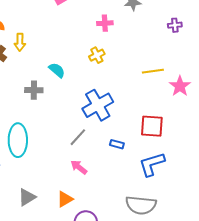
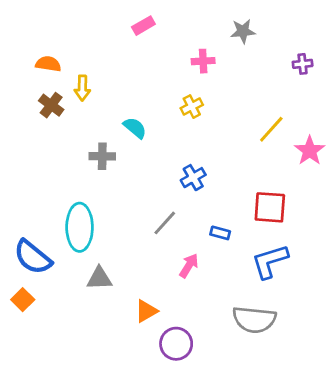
yellow line: (153, 71) -> (271, 129), turned -40
blue cross: (98, 105) -> (193, 178), size x0.6
pink arrow: (79, 167) -> (189, 266), moved, turned 84
gray triangle: (27, 197) -> (99, 278), moved, turned 30

